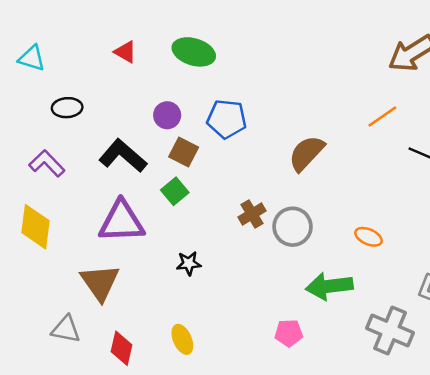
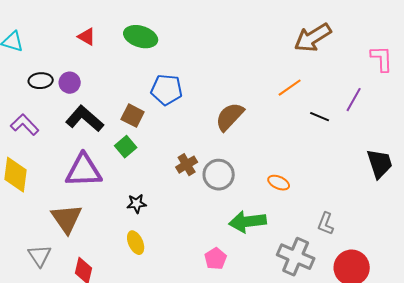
purple circle: (167, 115) -> (70, 83), moved
gray triangle: (66, 329) -> (40, 256), turned 45
pink pentagon: (289, 333) -> (216, 259), turned -30
yellow ellipse: (182, 339) -> (136, 243), moved

